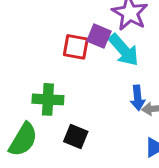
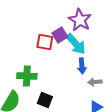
purple square: (99, 36) -> (60, 35), turned 35
blue arrow: (138, 98) -> (82, 66), moved

